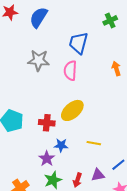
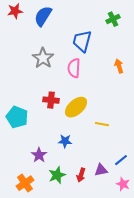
gray star: (39, 60) -> (43, 58), turned 30
red cross: (47, 123) -> (51, 100), moved
yellow line: (94, 143) -> (102, 124), moved
purple star: (47, 159) -> (39, 155), moved

